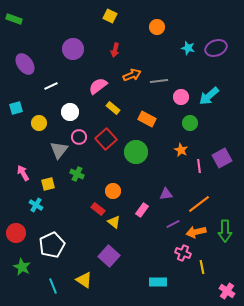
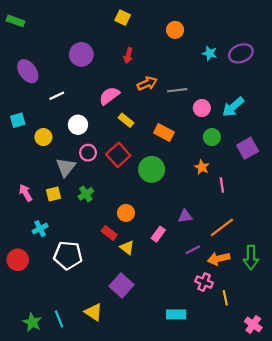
purple square: (222, 158) -> (248, 148), moved
green cross: (77, 174) -> (86, 194), turned 32
yellow square: (48, 184) -> (53, 194), moved
cyan cross: (36, 205) -> (40, 229), turned 32
white pentagon: (52, 245) -> (68, 255), moved, turned 30
green star: (22, 267) -> (32, 322), moved

